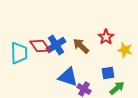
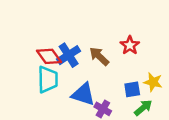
yellow star: (125, 50) -> (153, 82), moved
cyan trapezoid: (19, 53) -> (48, 80), moved

